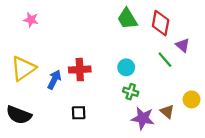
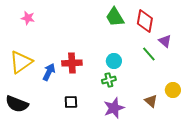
green cross: (131, 92) -> (109, 80), moved, turned -32
purple star: (143, 118) -> (114, 108), moved, turned -30

